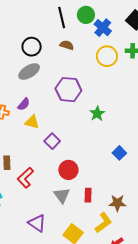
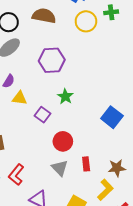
brown semicircle: (67, 45) -> (44, 16), size x1.6
green star: (97, 114) -> (65, 96), moved
blue square: (119, 153) -> (112, 117), size x1.5
red L-shape: (25, 178) -> (16, 175), moved

